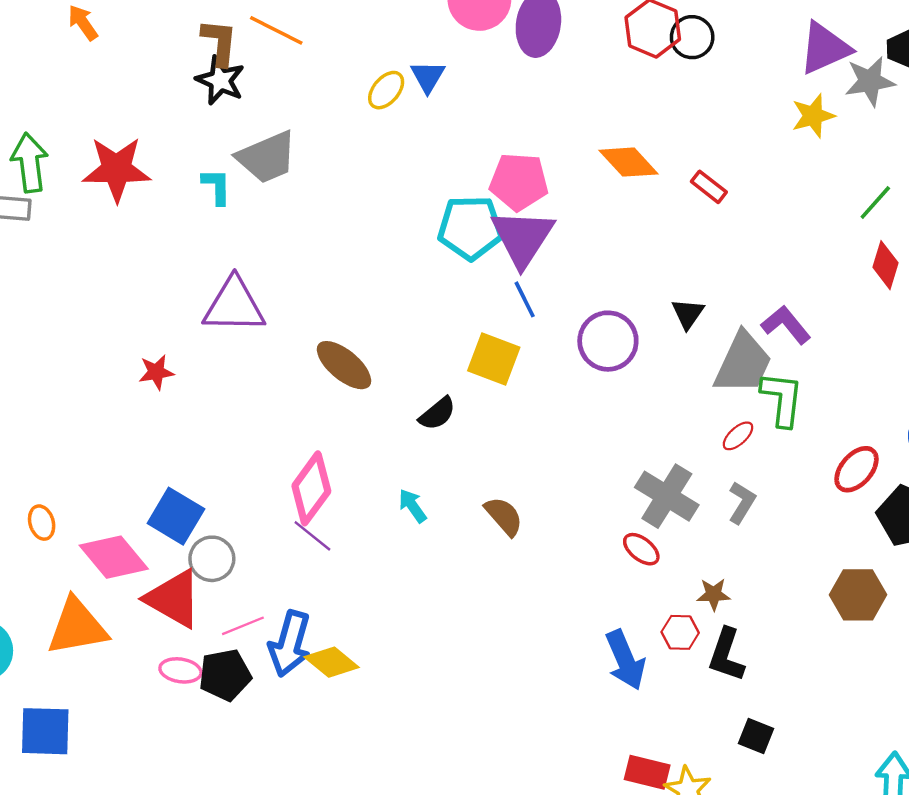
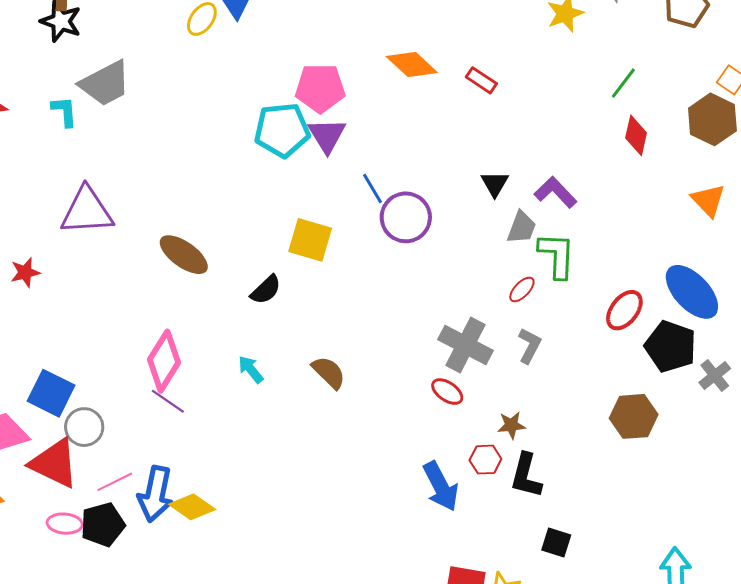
purple triangle: (523, 238) -> (327, 135), size x0.7
blue line: (525, 299) -> (373, 189), moved
black triangle: (688, 314) -> (495, 184), moved
gray trapezoid: (743, 363) -> (522, 227), size x0.6

